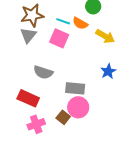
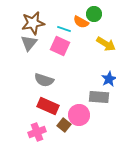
orange semicircle: (80, 23) -> (81, 22), moved
gray rectangle: (75, 88) -> (99, 97), moved
red rectangle: (28, 98) -> (48, 106), moved

